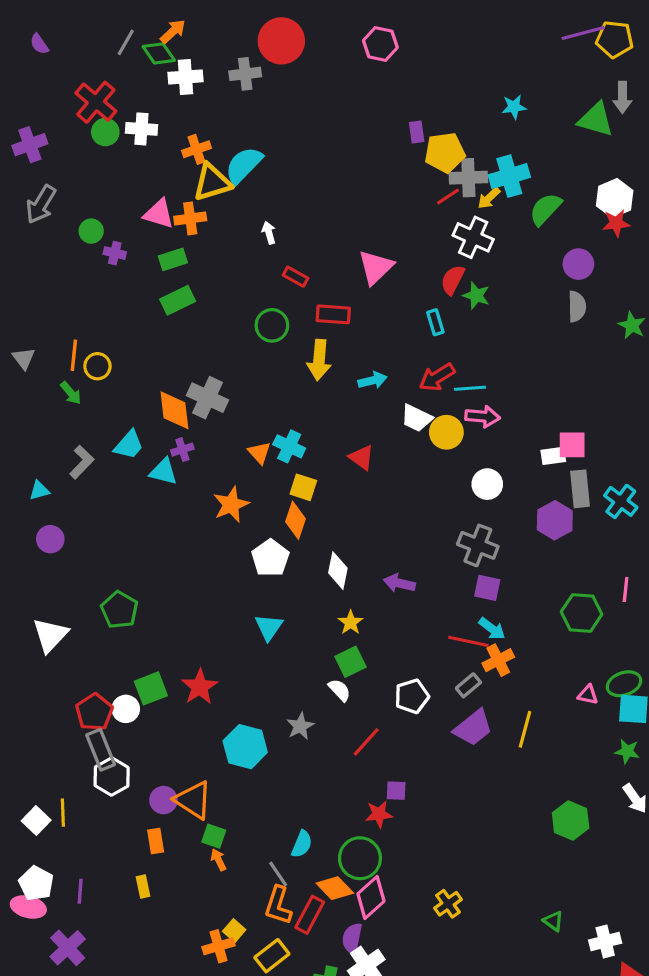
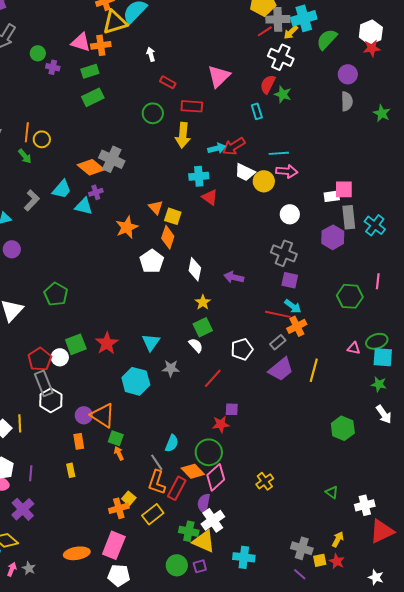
red arrow: (437, 377) -> (234, 146), moved
orange diamond: (174, 410) -> (91, 167), turned -44
cyan cross: (289, 446) -> (199, 176), moved, turned -30
orange triangle: (259, 453) -> (156, 207), moved
cyan triangle: (269, 627) -> (151, 342), moved
gray star: (300, 726) -> (171, 368), turned 30

